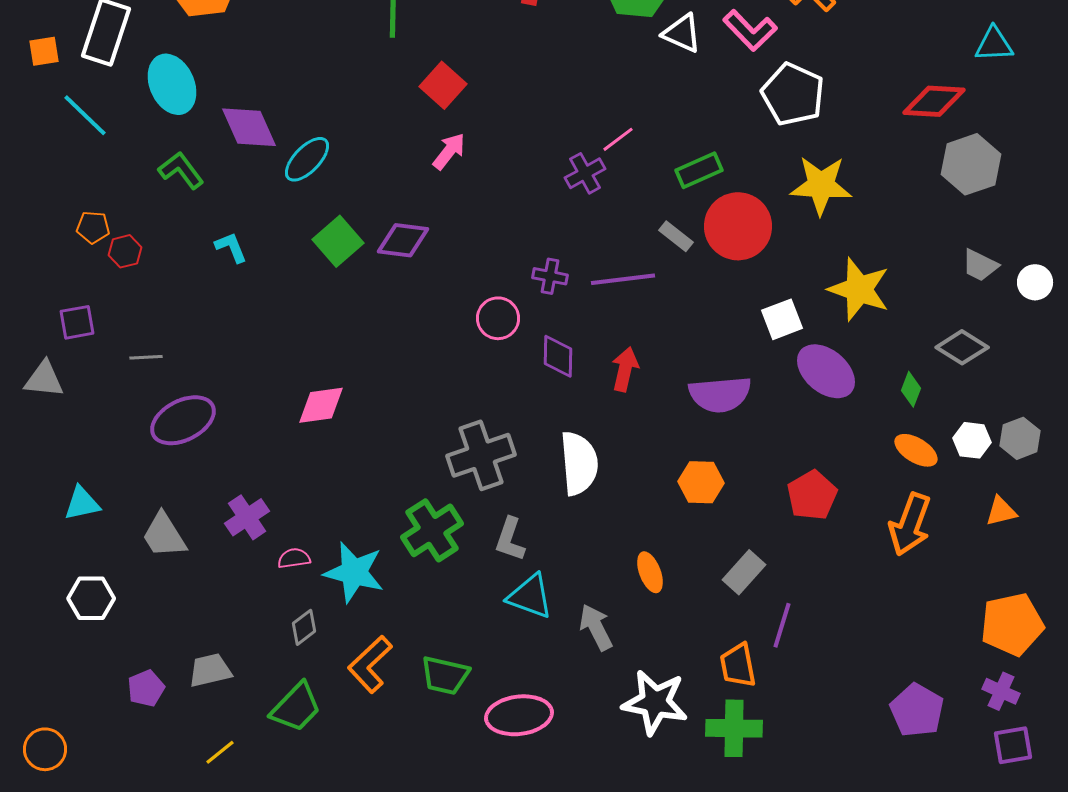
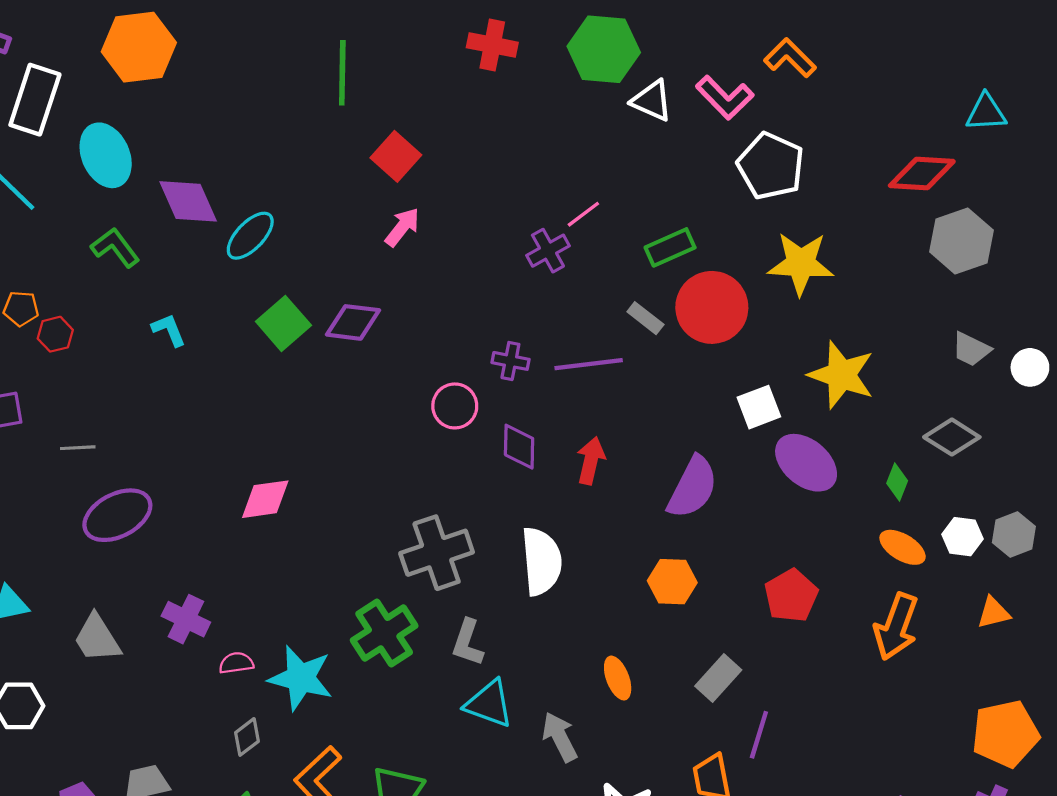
purple semicircle: (720, 394) -> (693, 487), turned -58
purple cross: (247, 517) -> (186, 619), turned -30

